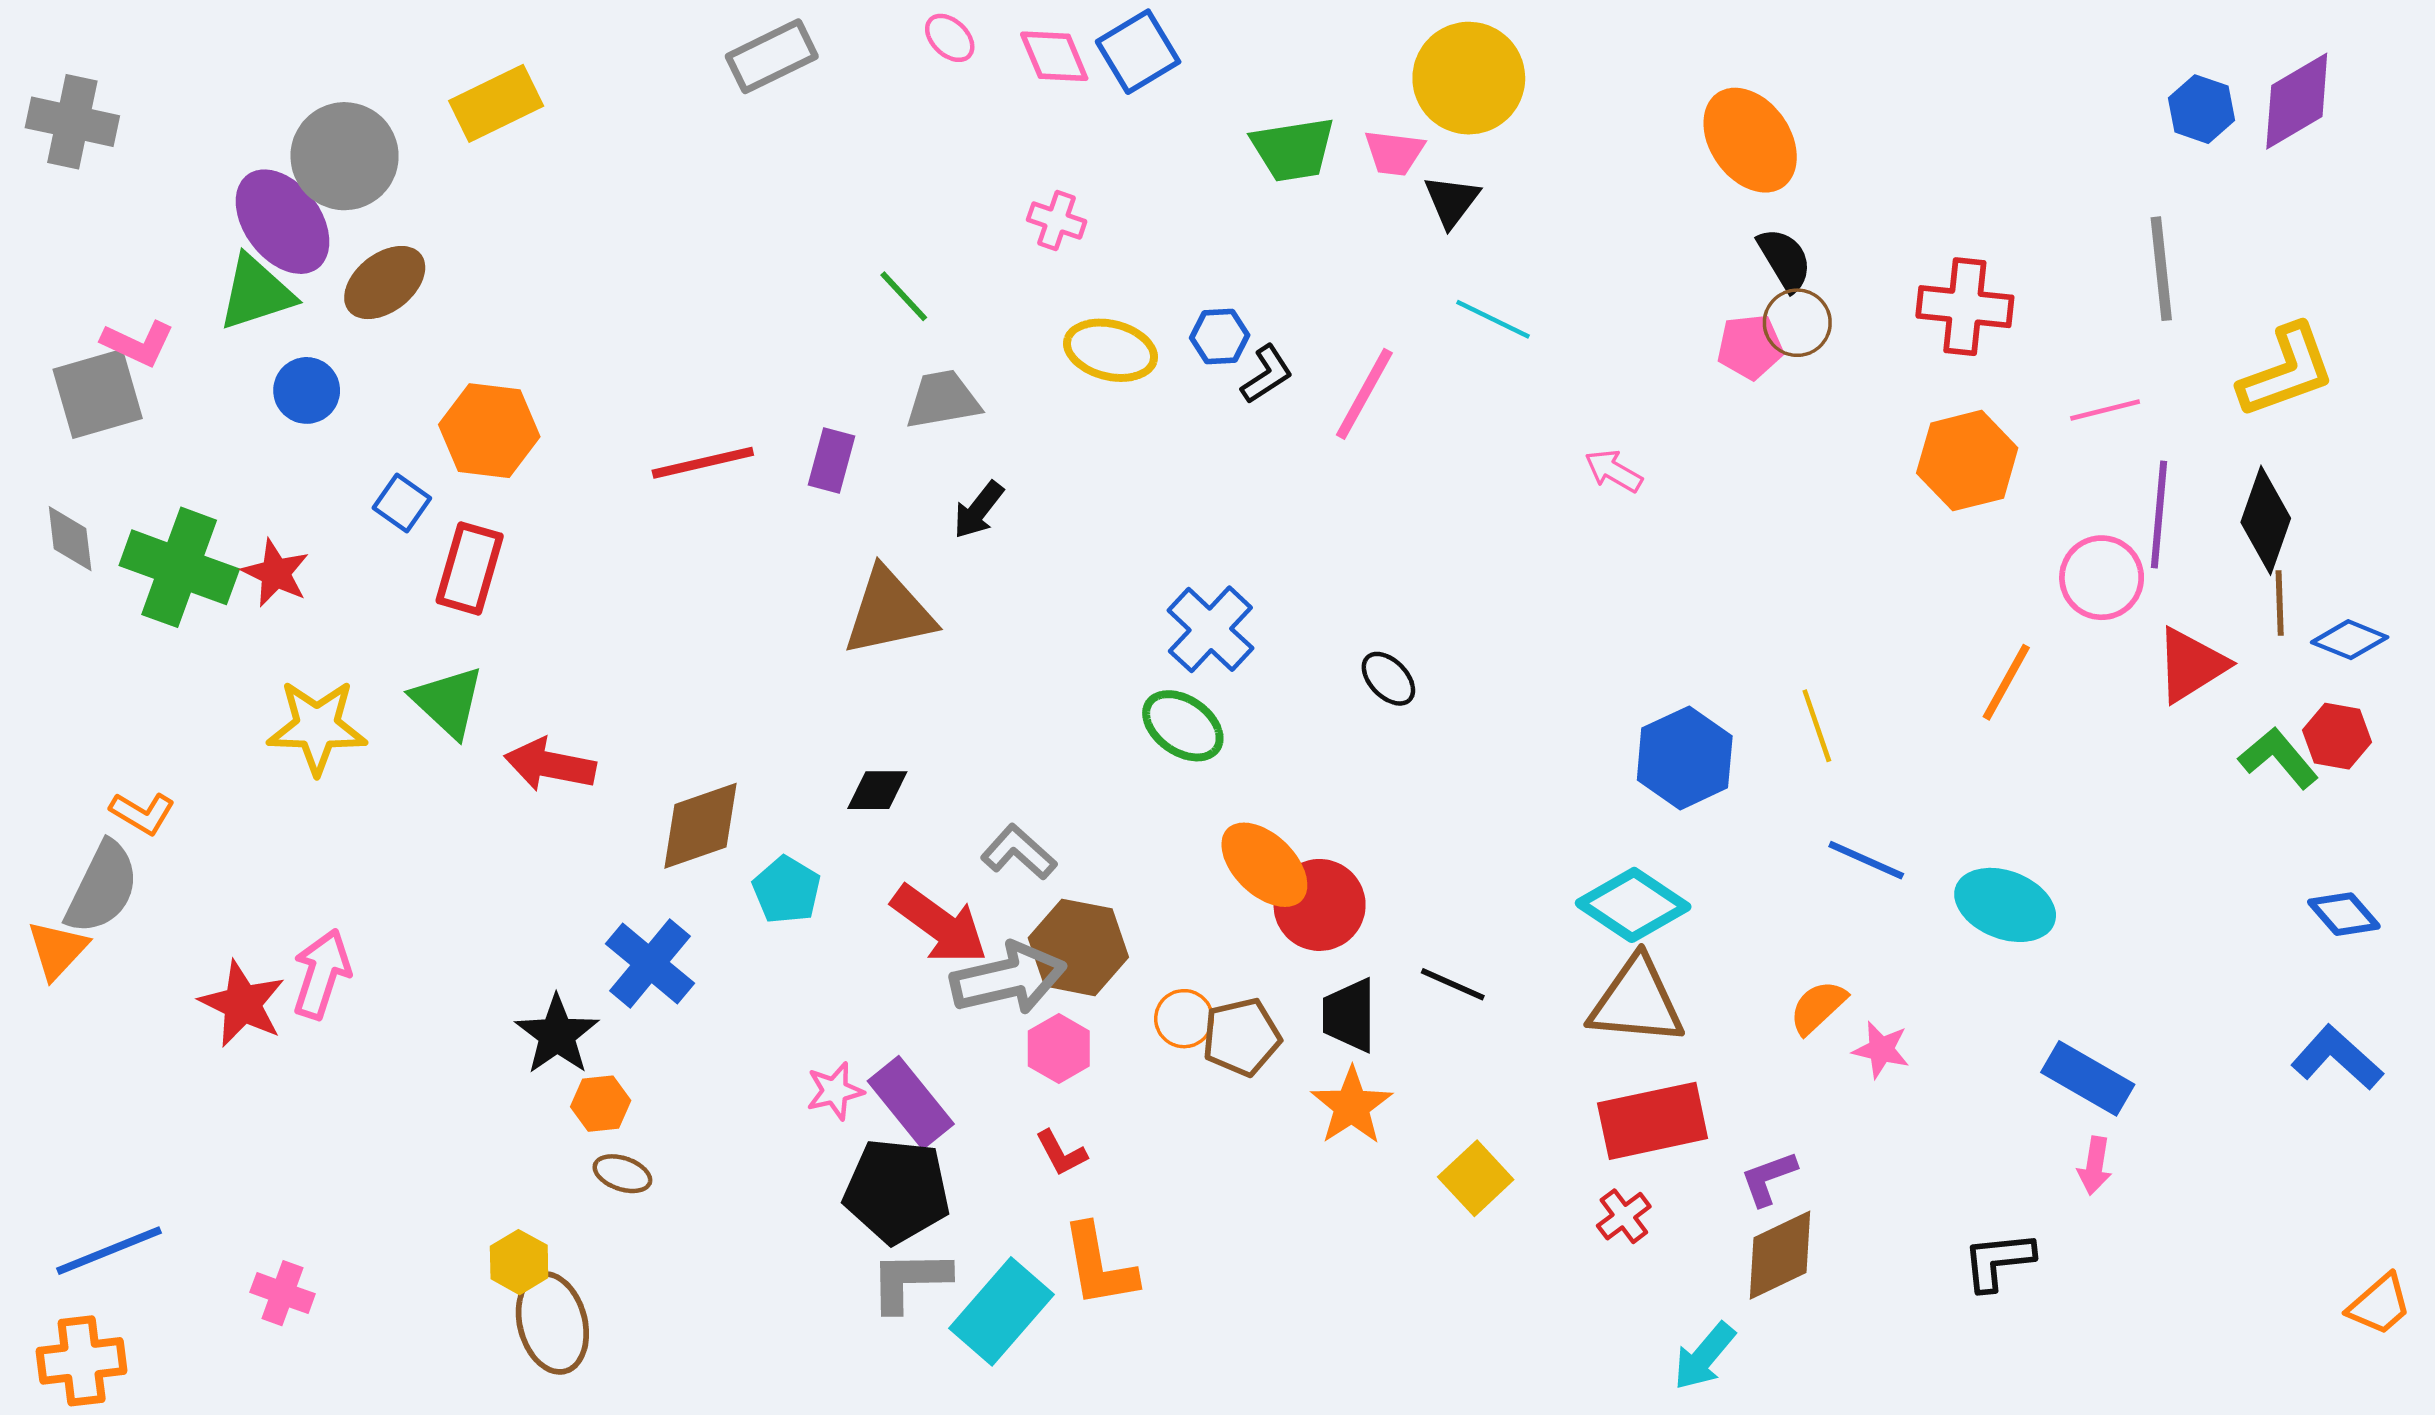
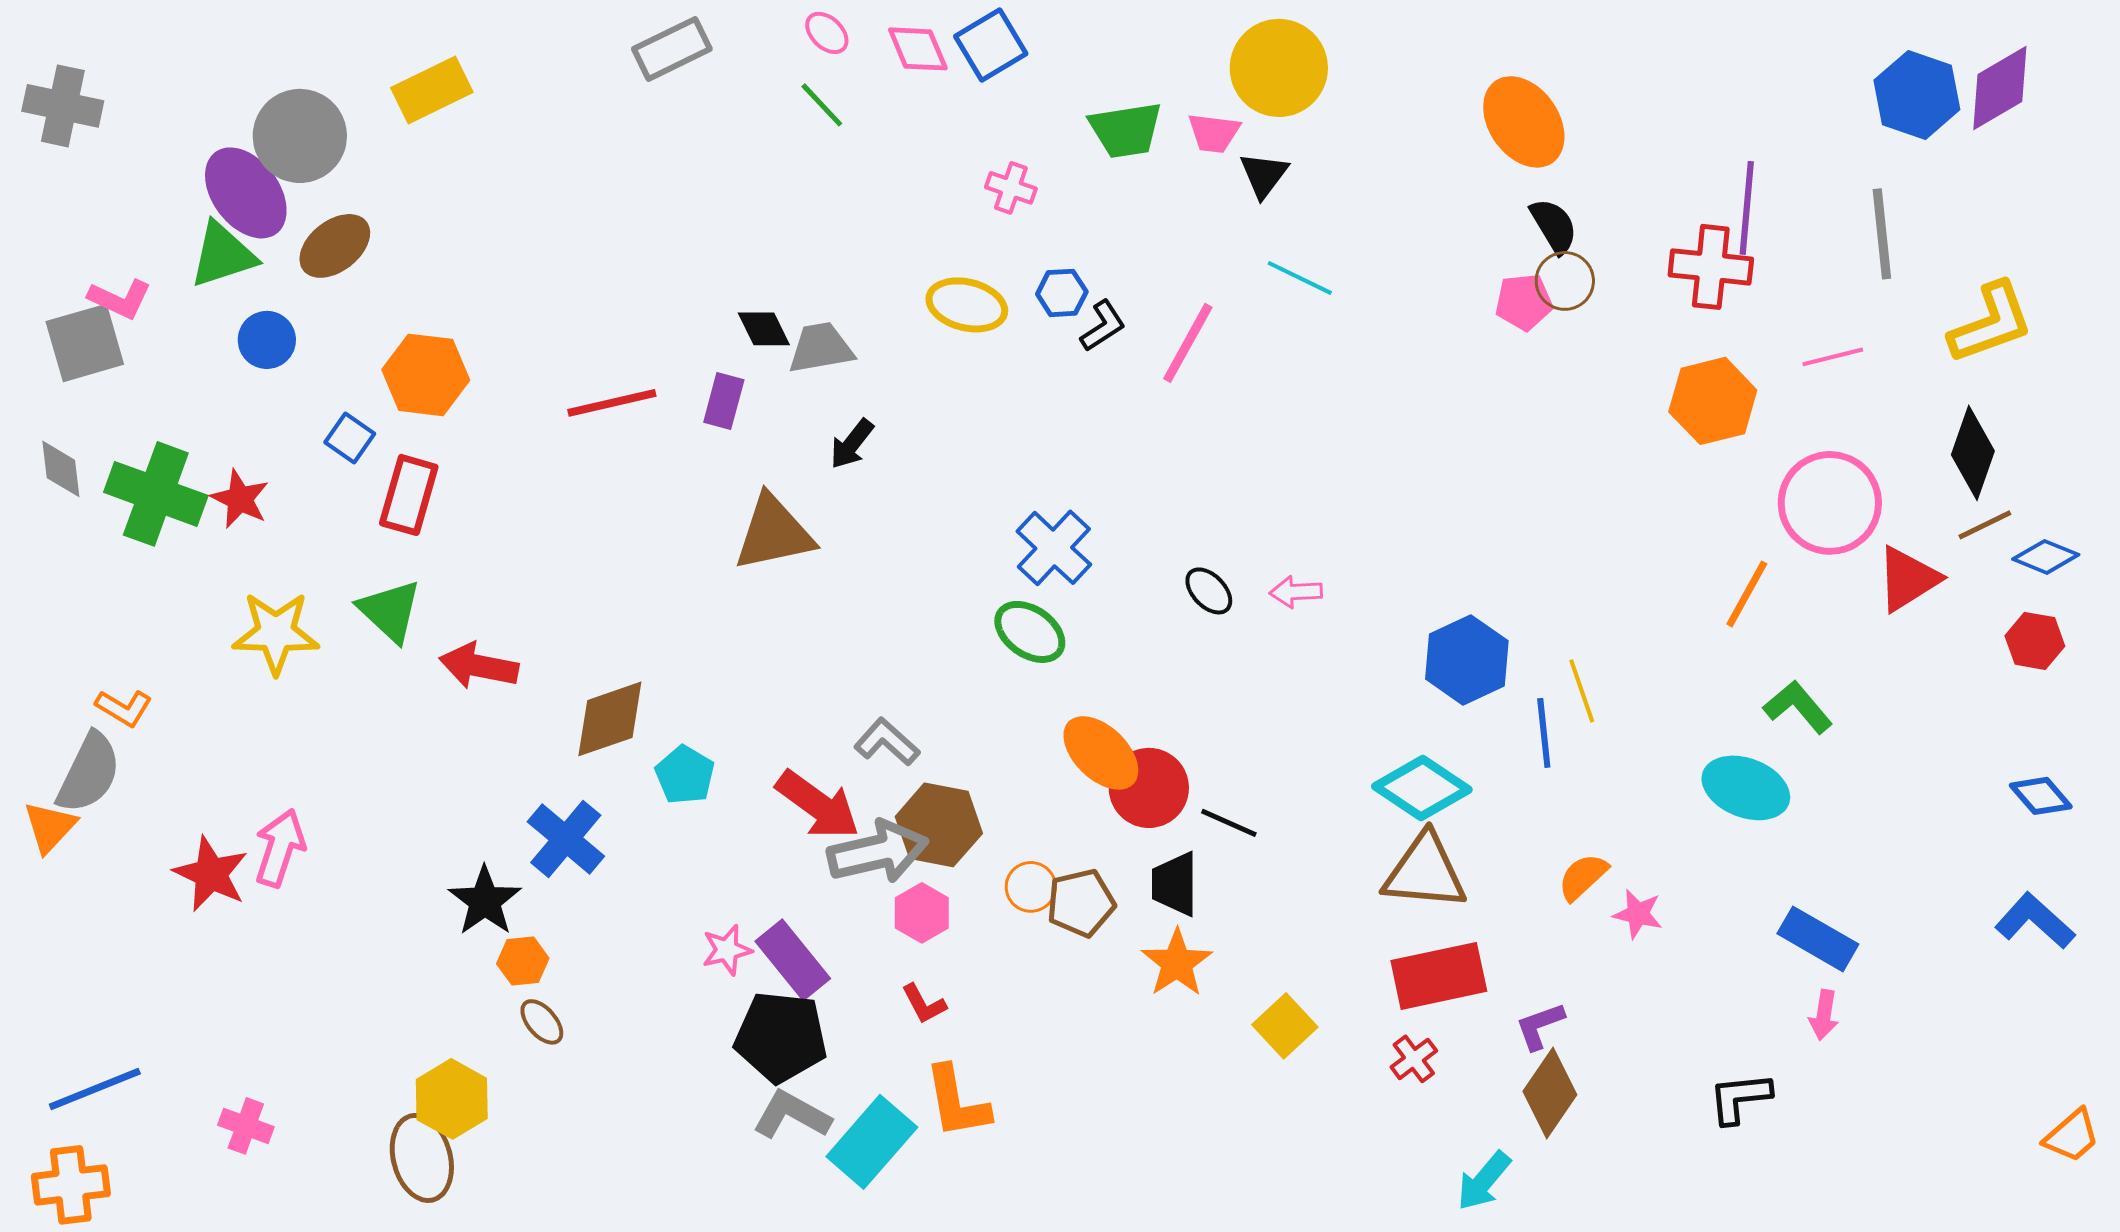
blue hexagon: (2201, 109) -> (1917, 95), size x1.5
pink cross: (1057, 220) -> (1011, 188), moved
green line: (904, 296) -> (822, 105), moved
pink arrow: (1614, 471) -> (1296, 592), moved, turned -33
purple line: (2159, 514) -> (1747, 208), moved
pink circle: (2102, 578) -> (1830, 503), size x1.4
brown line: (2280, 603) -> (1985, 525), turned 66
yellow line: (1817, 726) -> (1582, 691), moved
green L-shape: (2278, 758) -> (1798, 707), moved
black diamond: (877, 790) -> (764, 329), moved, turned 64
blue line: (1866, 860) -> (1544, 733), moved, turned 60
black line: (1453, 984) -> (1229, 823), moved
brown ellipse: (622, 1174) -> (542, 1022), turned 30
brown diamond: (1780, 1255) -> (1550, 1093), turned -30
yellow hexagon: (519, 1262) -> (452, 1099), size x1.4
gray L-shape: (910, 1280) -> (792, 1115), turned 30
brown ellipse: (552, 1323) -> (422, 1158), moved

